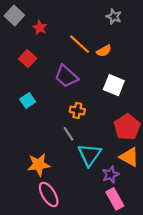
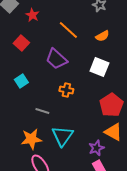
orange semicircle: (104, 51) -> (102, 36), moved
gray line: (69, 134) -> (42, 111), moved, turned -40
cyan triangle: (89, 155) -> (62, 136), moved

